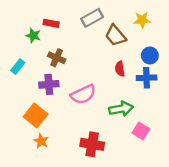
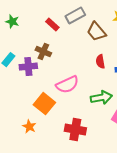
red rectangle: (51, 23) -> (52, 25), moved, turned 32
green star: (33, 36) -> (12, 22), moved
purple cross: (49, 84) -> (28, 67), moved
orange square: (36, 115) -> (44, 104), moved

